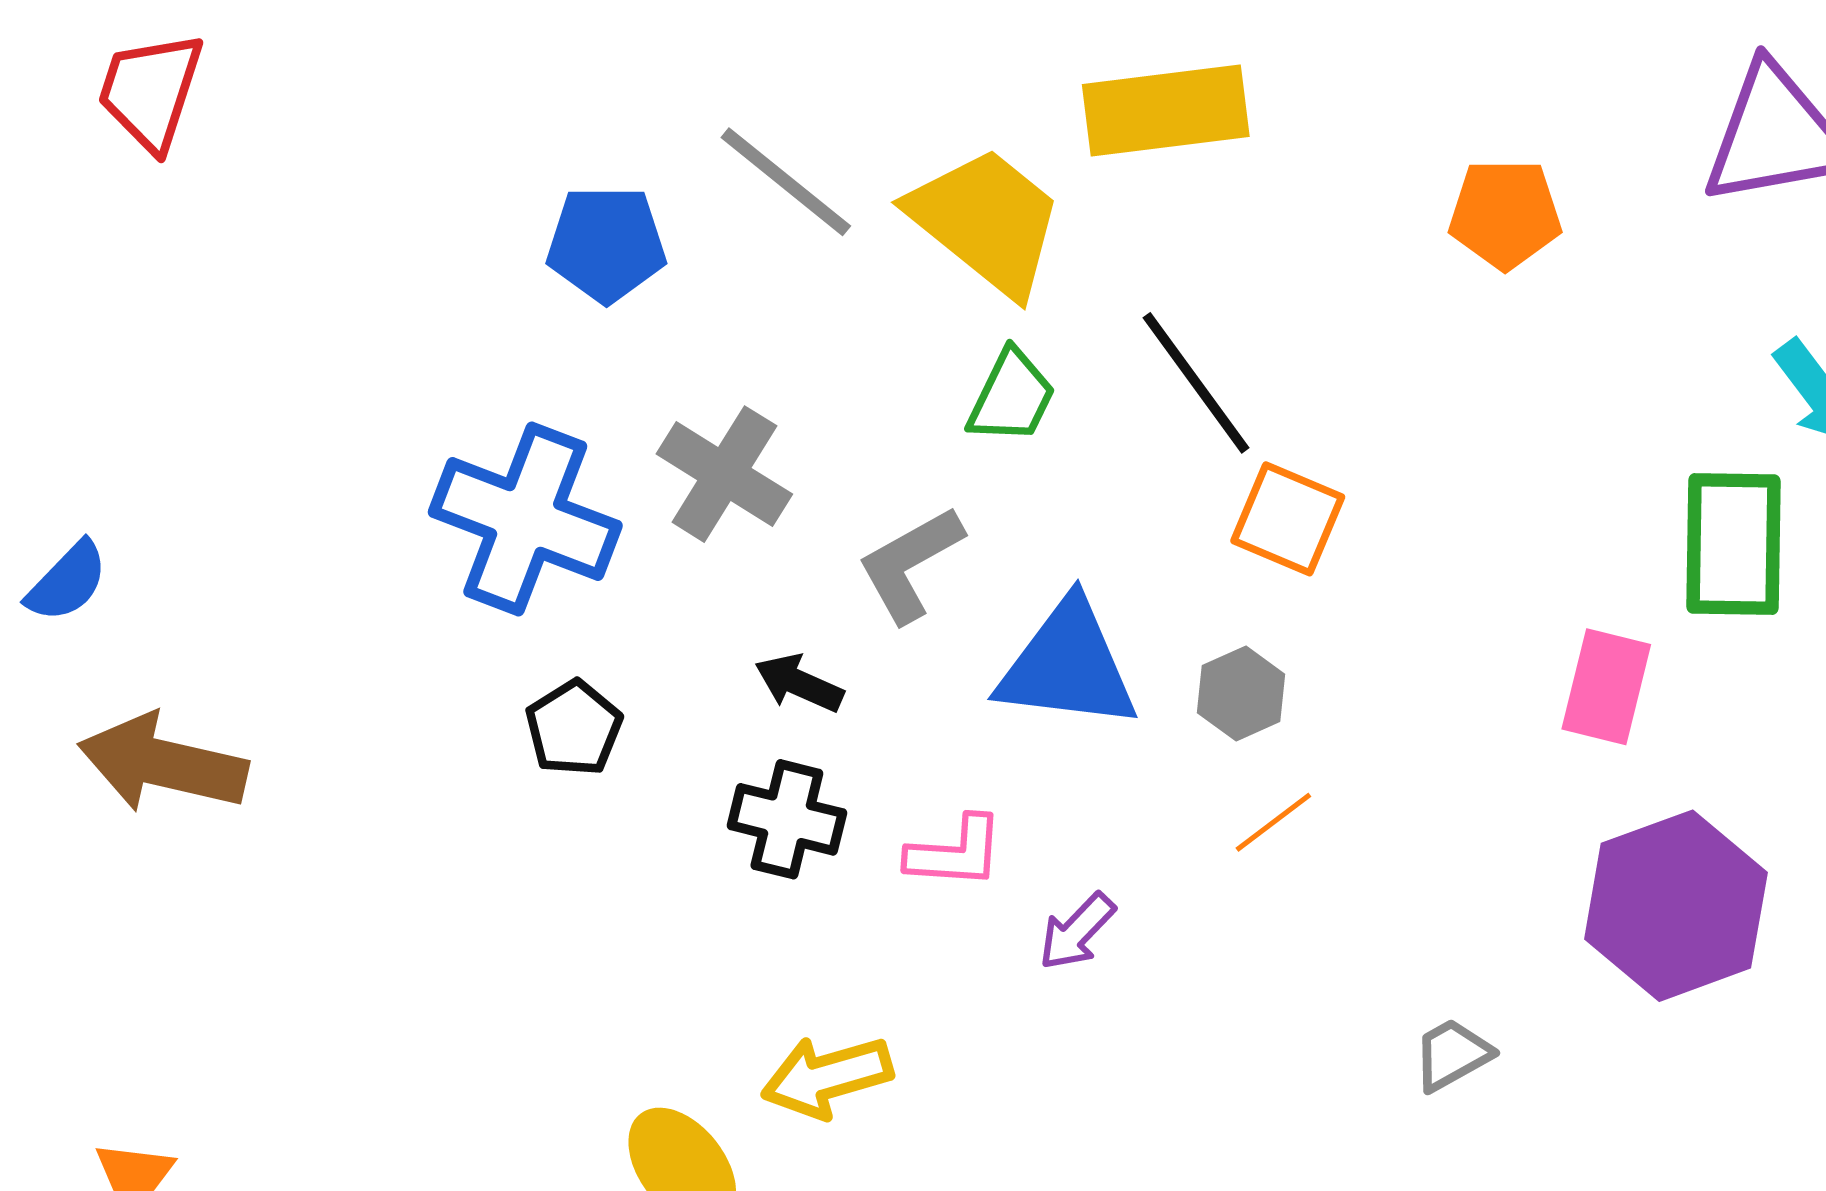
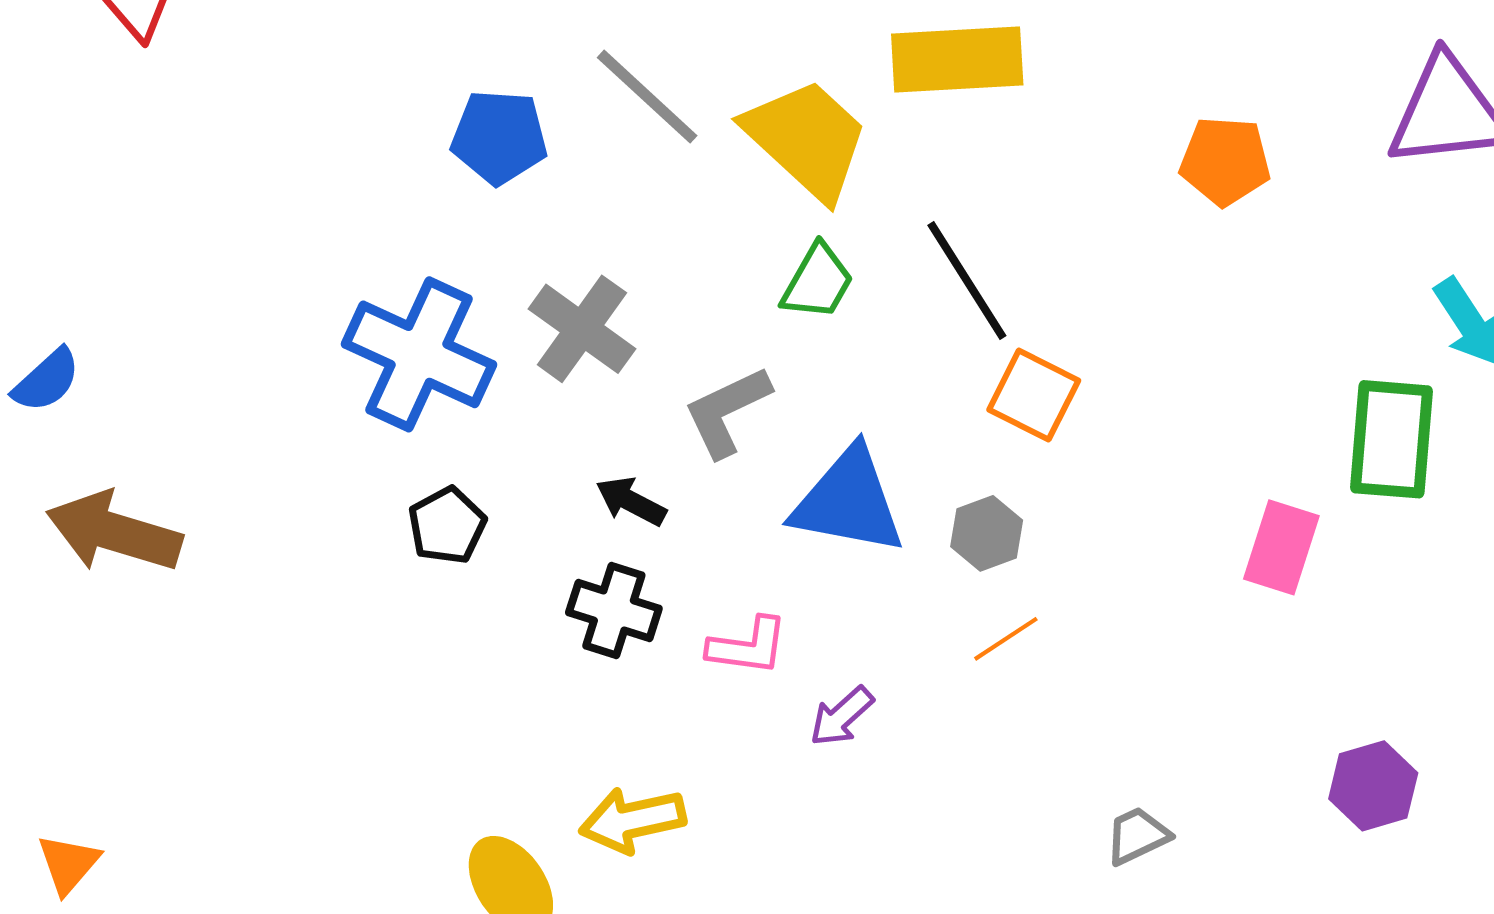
purple hexagon: (1676, 906) -> (1373, 786), moved, size x0.6

